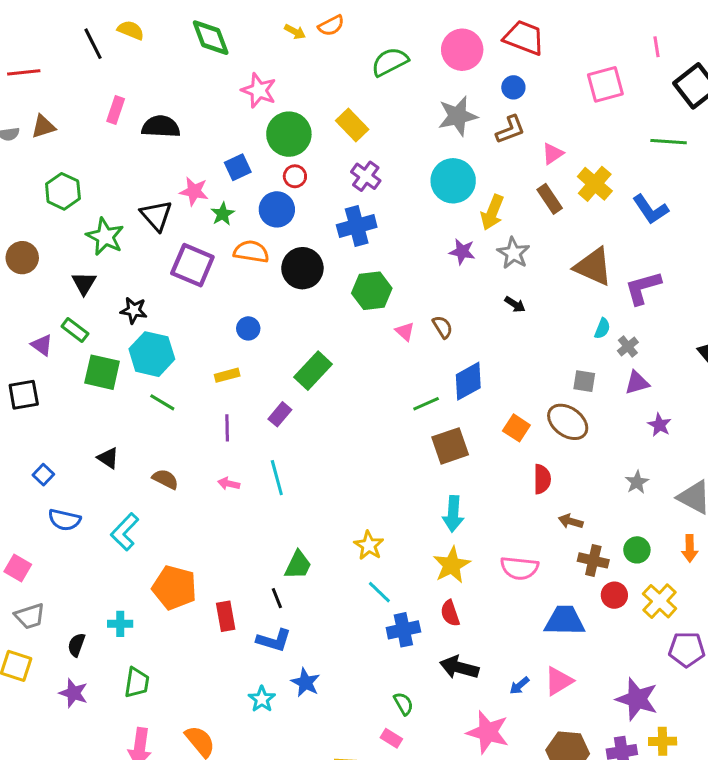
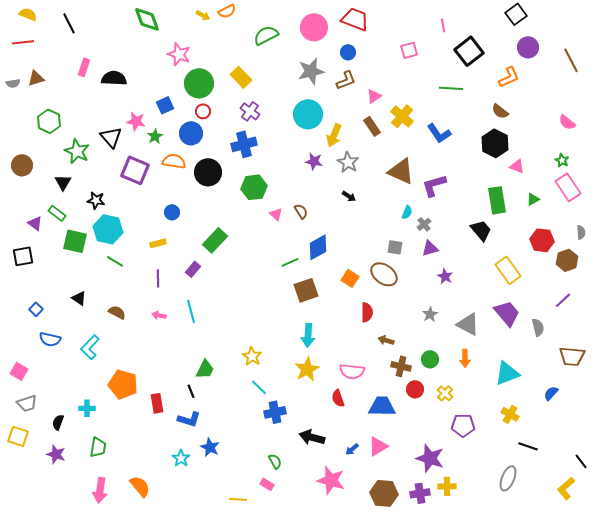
yellow semicircle: (131, 30) -> (28, 14), moved
pink square: (605, 84) -> (409, 50), size x0.7
yellow cross: (660, 601) -> (445, 393), size x0.7
red semicircle: (450, 613) -> (338, 398), moved

